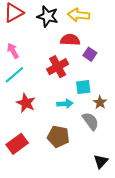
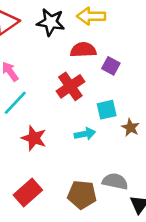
gray semicircle: (91, 121) -> (115, 181), moved, turned -36
brown pentagon: (58, 137) -> (82, 195), moved

